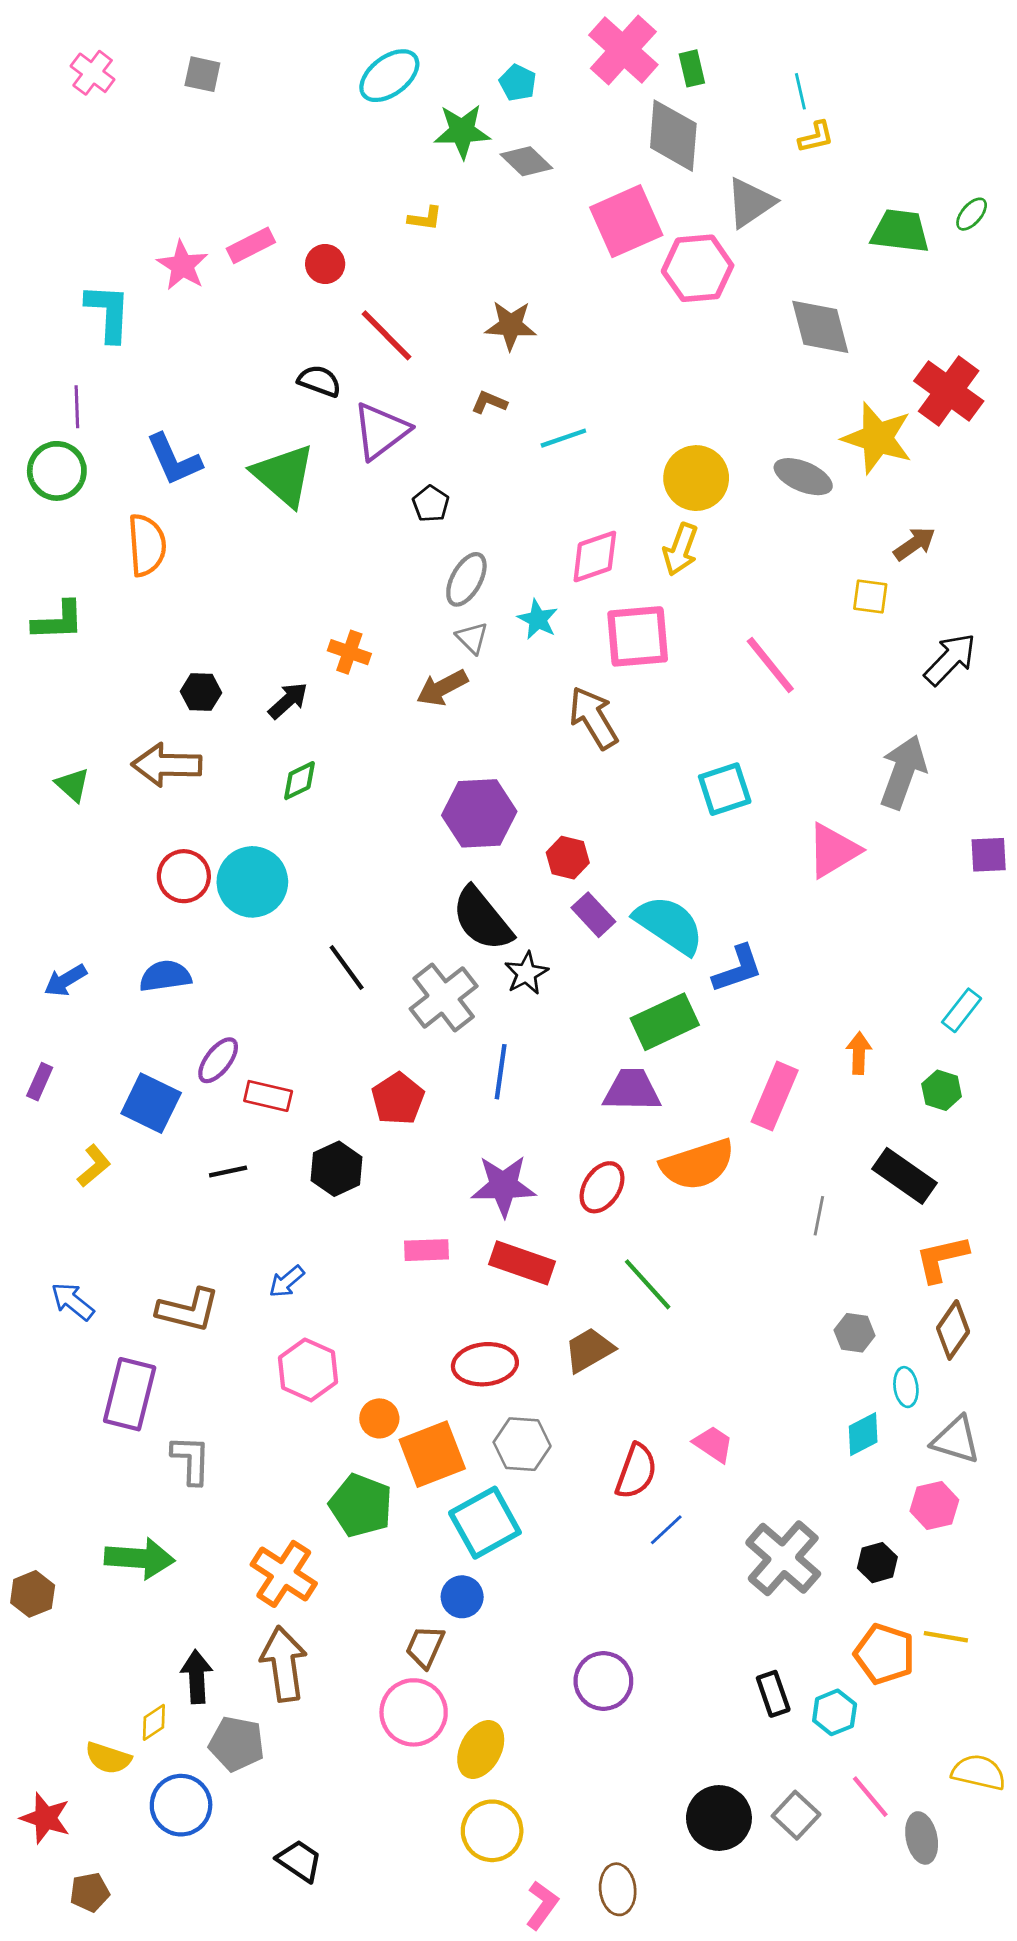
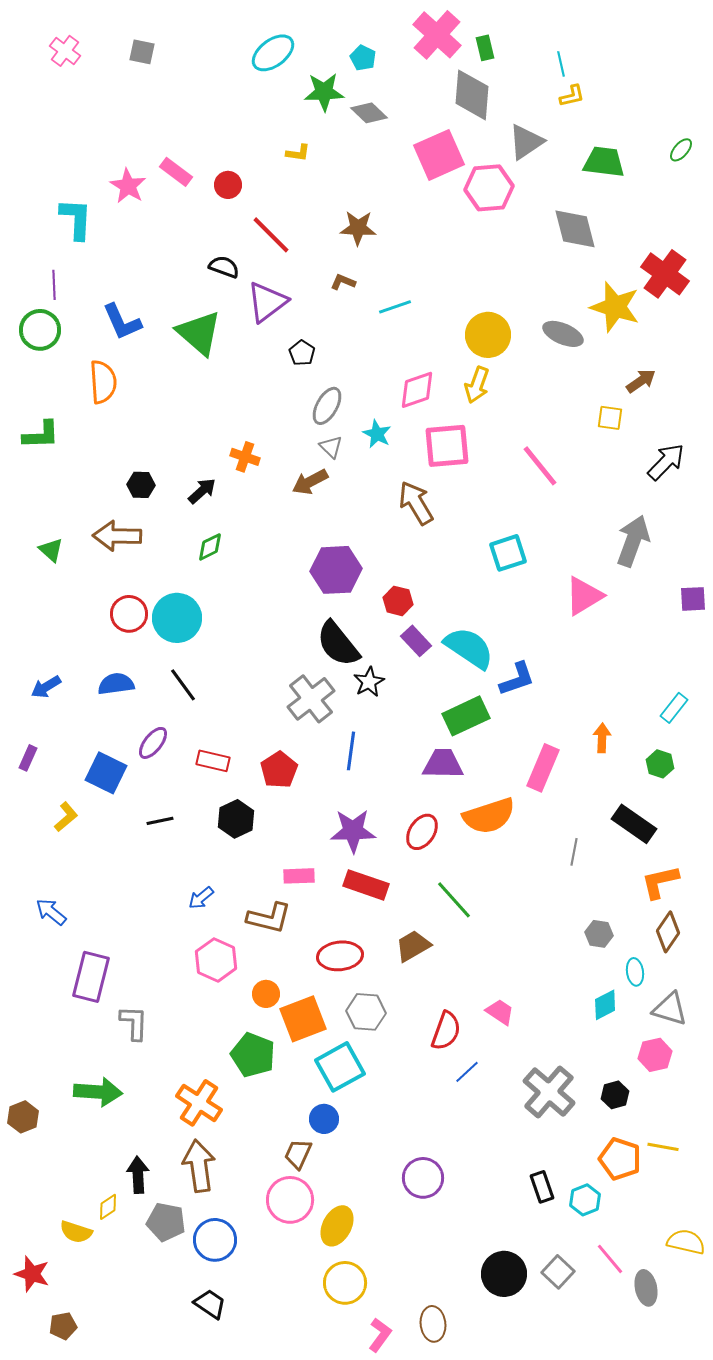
green trapezoid: (900, 231) -> (604, 162), moved
pink rectangle: (251, 245) -> (176, 172), turned 64
black line: (347, 968) -> (183, 685), moved
red rectangle: (268, 1096) -> (213, 761), moved
brown L-shape: (188, 1310) -> (269, 918), moved
blue circle: (181, 1805) -> (215, 1240), moved

